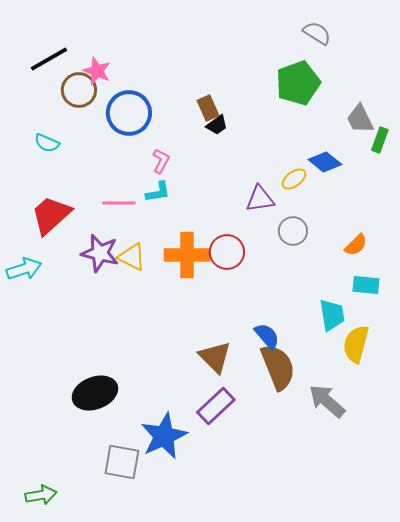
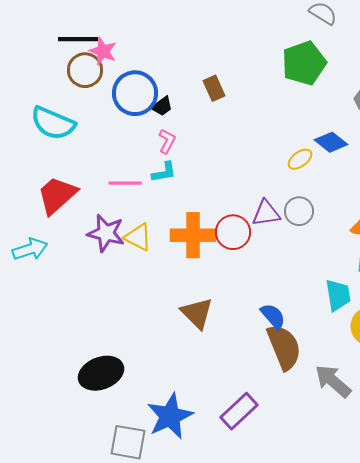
black line: (49, 59) -> (78, 39), moved, turned 30
black trapezoid: (217, 125) -> (162, 106), moved
cyan semicircle: (47, 143) -> (53, 123), size x1.8
purple triangle: (260, 199) -> (266, 213), moved
brown triangle: (215, 357) -> (197, 313), moved
purple rectangle: (216, 406) -> (239, 411), moved

